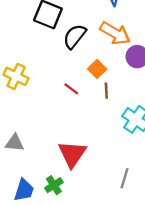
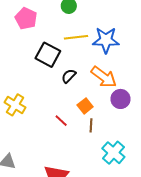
black semicircle: (75, 36) -> (69, 76), size x0.7

